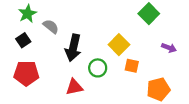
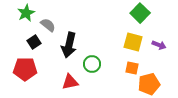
black square: (23, 40) -> (34, 42), moved
yellow square: (119, 45) -> (133, 42), moved, turned -30
orange square: (132, 66) -> (132, 68), moved

